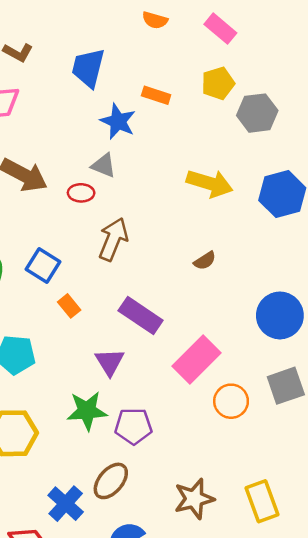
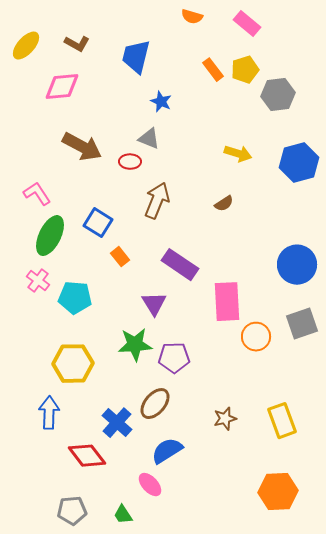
orange rectangle: (156, 95) -> (213, 70), moved, turned 35
blue star: (118, 121) -> (161, 102), size x0.7
yellow arrow: (210, 183) -> (238, 154), size x0.7
brown semicircle: (205, 261) -> (224, 204), moved
pink rectangle: (197, 360) -> (227, 302), turned -48
brown star: (194, 499) -> (225, 419), size x0.7

